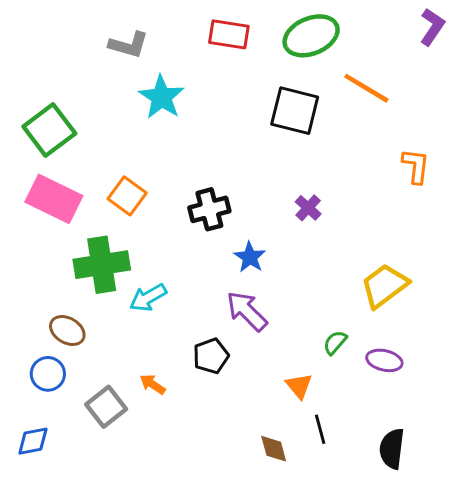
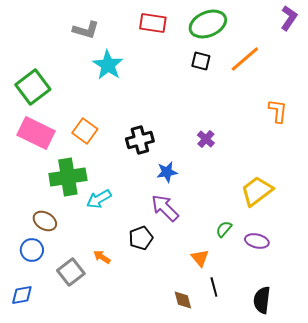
orange line: (366, 88) -> (245, 59), turned -72
black square: (295, 111) -> (201, 61), moved, size x0.6
blue star: (250, 257) -> (167, 172), turned 30

